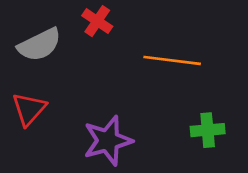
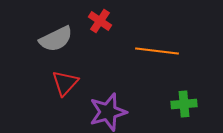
red triangle: (29, 109) -> (65, 83), moved

